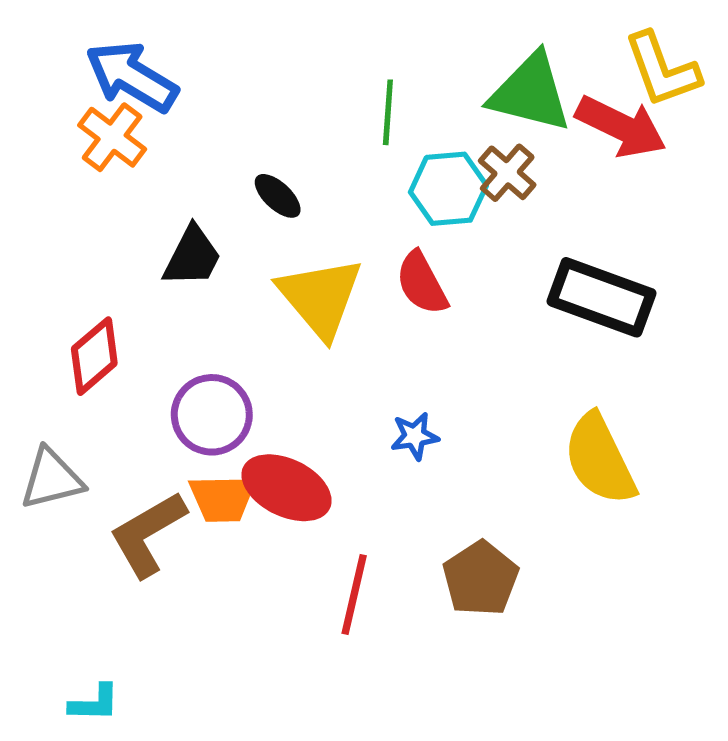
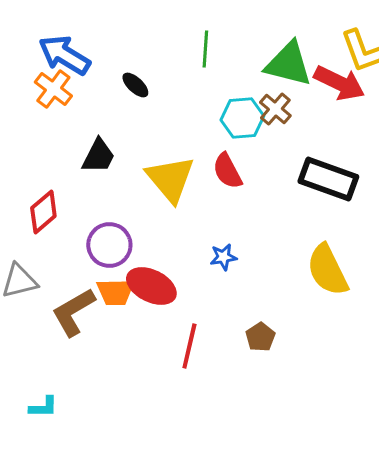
green line: (388, 112) -> (205, 49), moved
black ellipse: (278, 196) -> (135, 85), moved
brown pentagon: (480, 579) -> (260, 337), size x0.7

